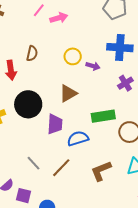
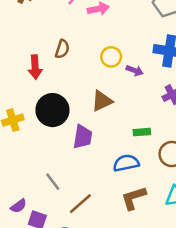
green rectangle: (103, 116) -> (142, 132), size x0.6
blue semicircle: (78, 138) -> (126, 163), moved
brown line: (61, 168) -> (80, 204), moved

